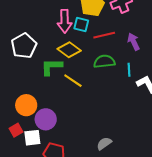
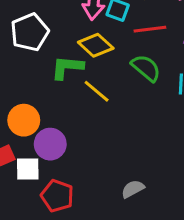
green semicircle: (104, 61) -> (146, 68), turned 40

